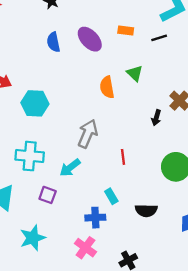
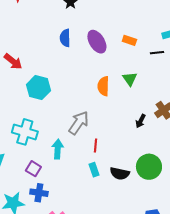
red line: (123, 157) -> (96, 146), moved
cyan arrow: (70, 168) -> (58, 149), turned 120
cyan rectangle: (111, 196) -> (94, 170), moved
black semicircle: (146, 210) -> (120, 173), moved
blue cross: (95, 218) -> (39, 193), moved

